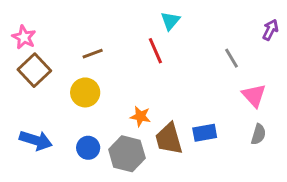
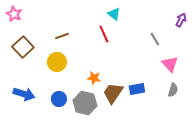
cyan triangle: (170, 21) -> (114, 14), turned -32
pink star: (24, 37) -> (14, 14), moved
brown trapezoid: (169, 139) -> (113, 93), turned 50

